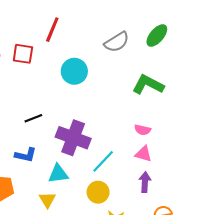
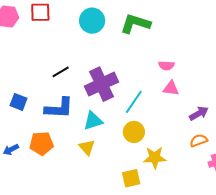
green L-shape: (148, 85) -> (135, 24), moved
purple cross: (73, 138) -> (102, 84), turned -36
blue L-shape: (26, 155) -> (59, 108), size x1.4
purple arrow: (145, 182) -> (199, 113), moved, turned 66

